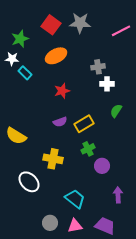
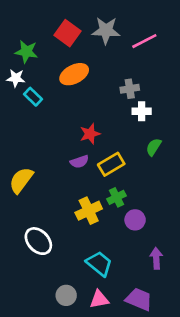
pink line: (121, 31) -> (144, 41), moved
green star: (20, 39) -> (26, 52), turned 30
red star: (62, 91) -> (90, 134), moved
yellow semicircle: (16, 136) -> (21, 180), turned 95
yellow cross: (53, 159) -> (89, 211), moved, turned -36

